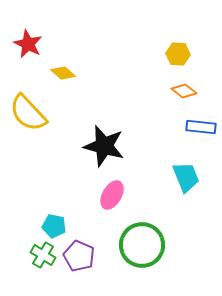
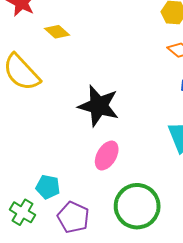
green cross: (43, 255) -> (22, 212), moved

